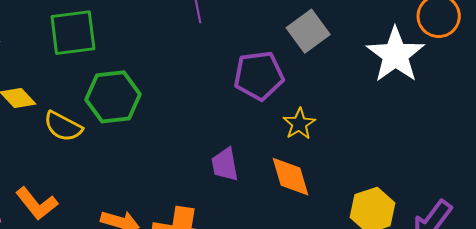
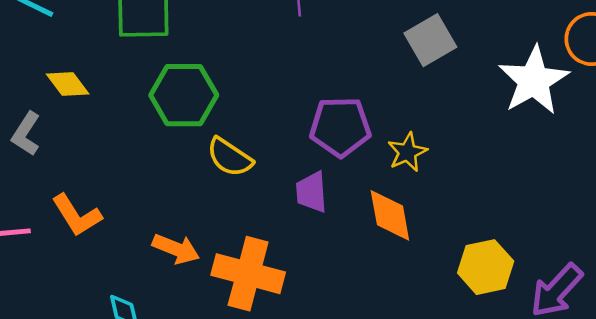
purple pentagon: (259, 76) -> (340, 127), moved
yellow semicircle: (63, 126) -> (230, 157), moved

